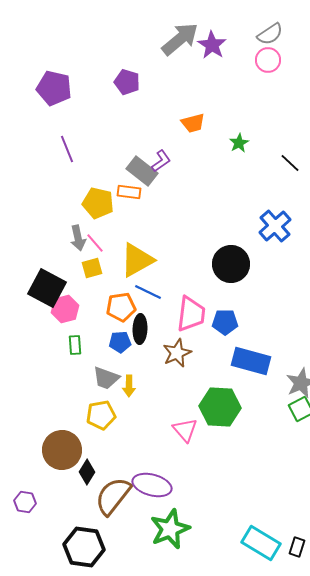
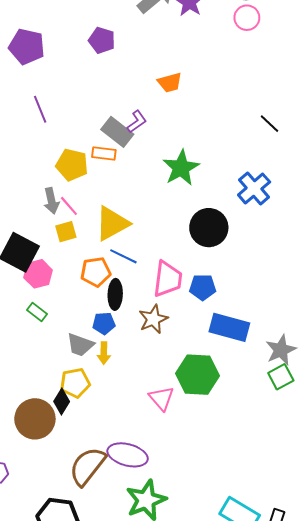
green star: (239, 143) -> (181, 168), moved, size x1.8
blue pentagon: (120, 342) -> (104, 323), moved
green rectangle: (75, 345) -> (37, 312), moved, turned -48
black diamond: (87, 472) -> (62, 401), moved

